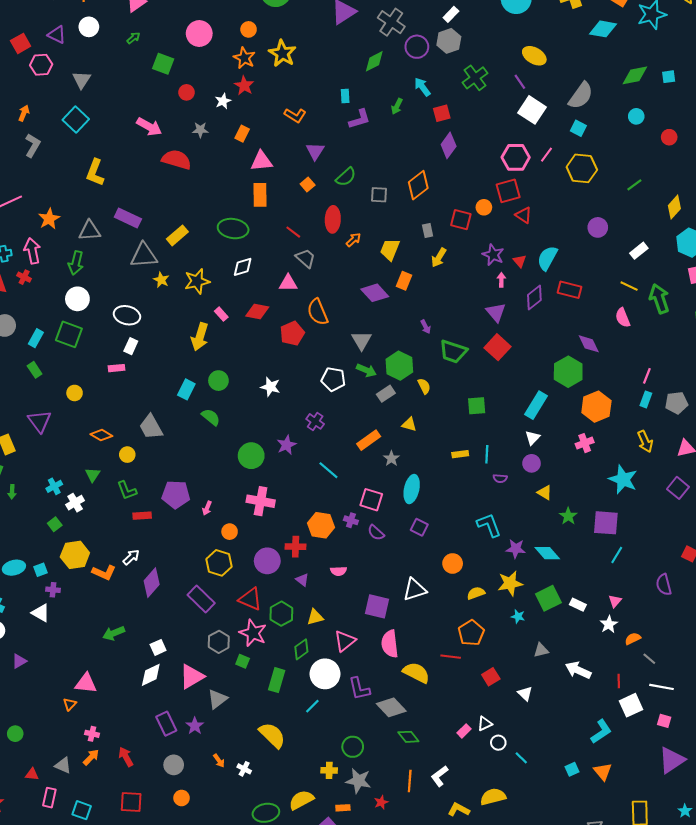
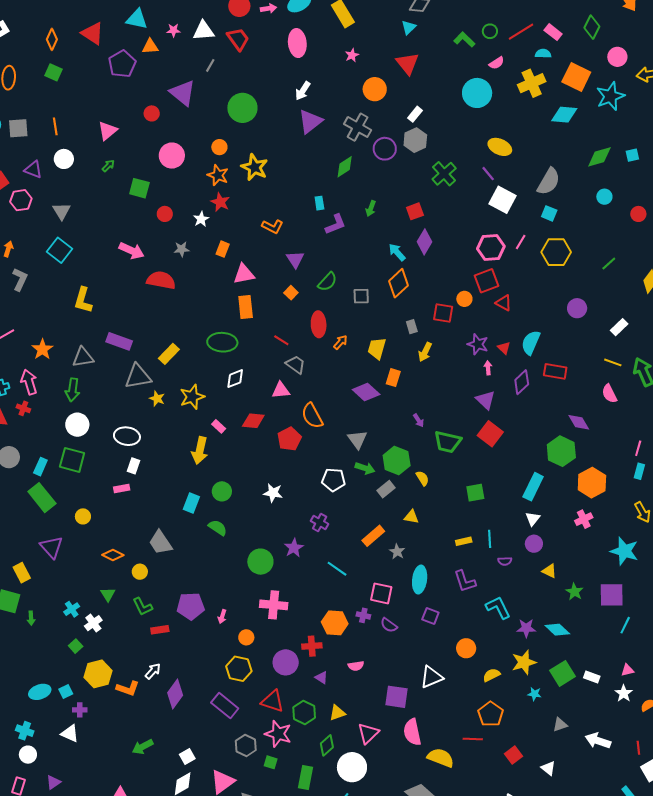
cyan arrow: (422, 87) -> (397, 252), moved
green rectangle: (35, 370) -> (42, 498), size x1.8
pink triangle: (615, 601) -> (627, 670), turned 40
purple L-shape: (359, 689) -> (465, 581), moved

